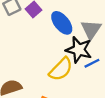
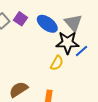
yellow semicircle: (61, 69) -> (57, 63), size x0.7

